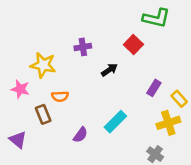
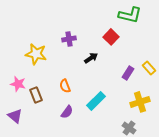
pink star: (20, 89) -> (18, 84), moved
orange semicircle: (60, 96) -> (65, 86), moved, turned 72
yellow rectangle: (179, 99) -> (149, 68), moved

